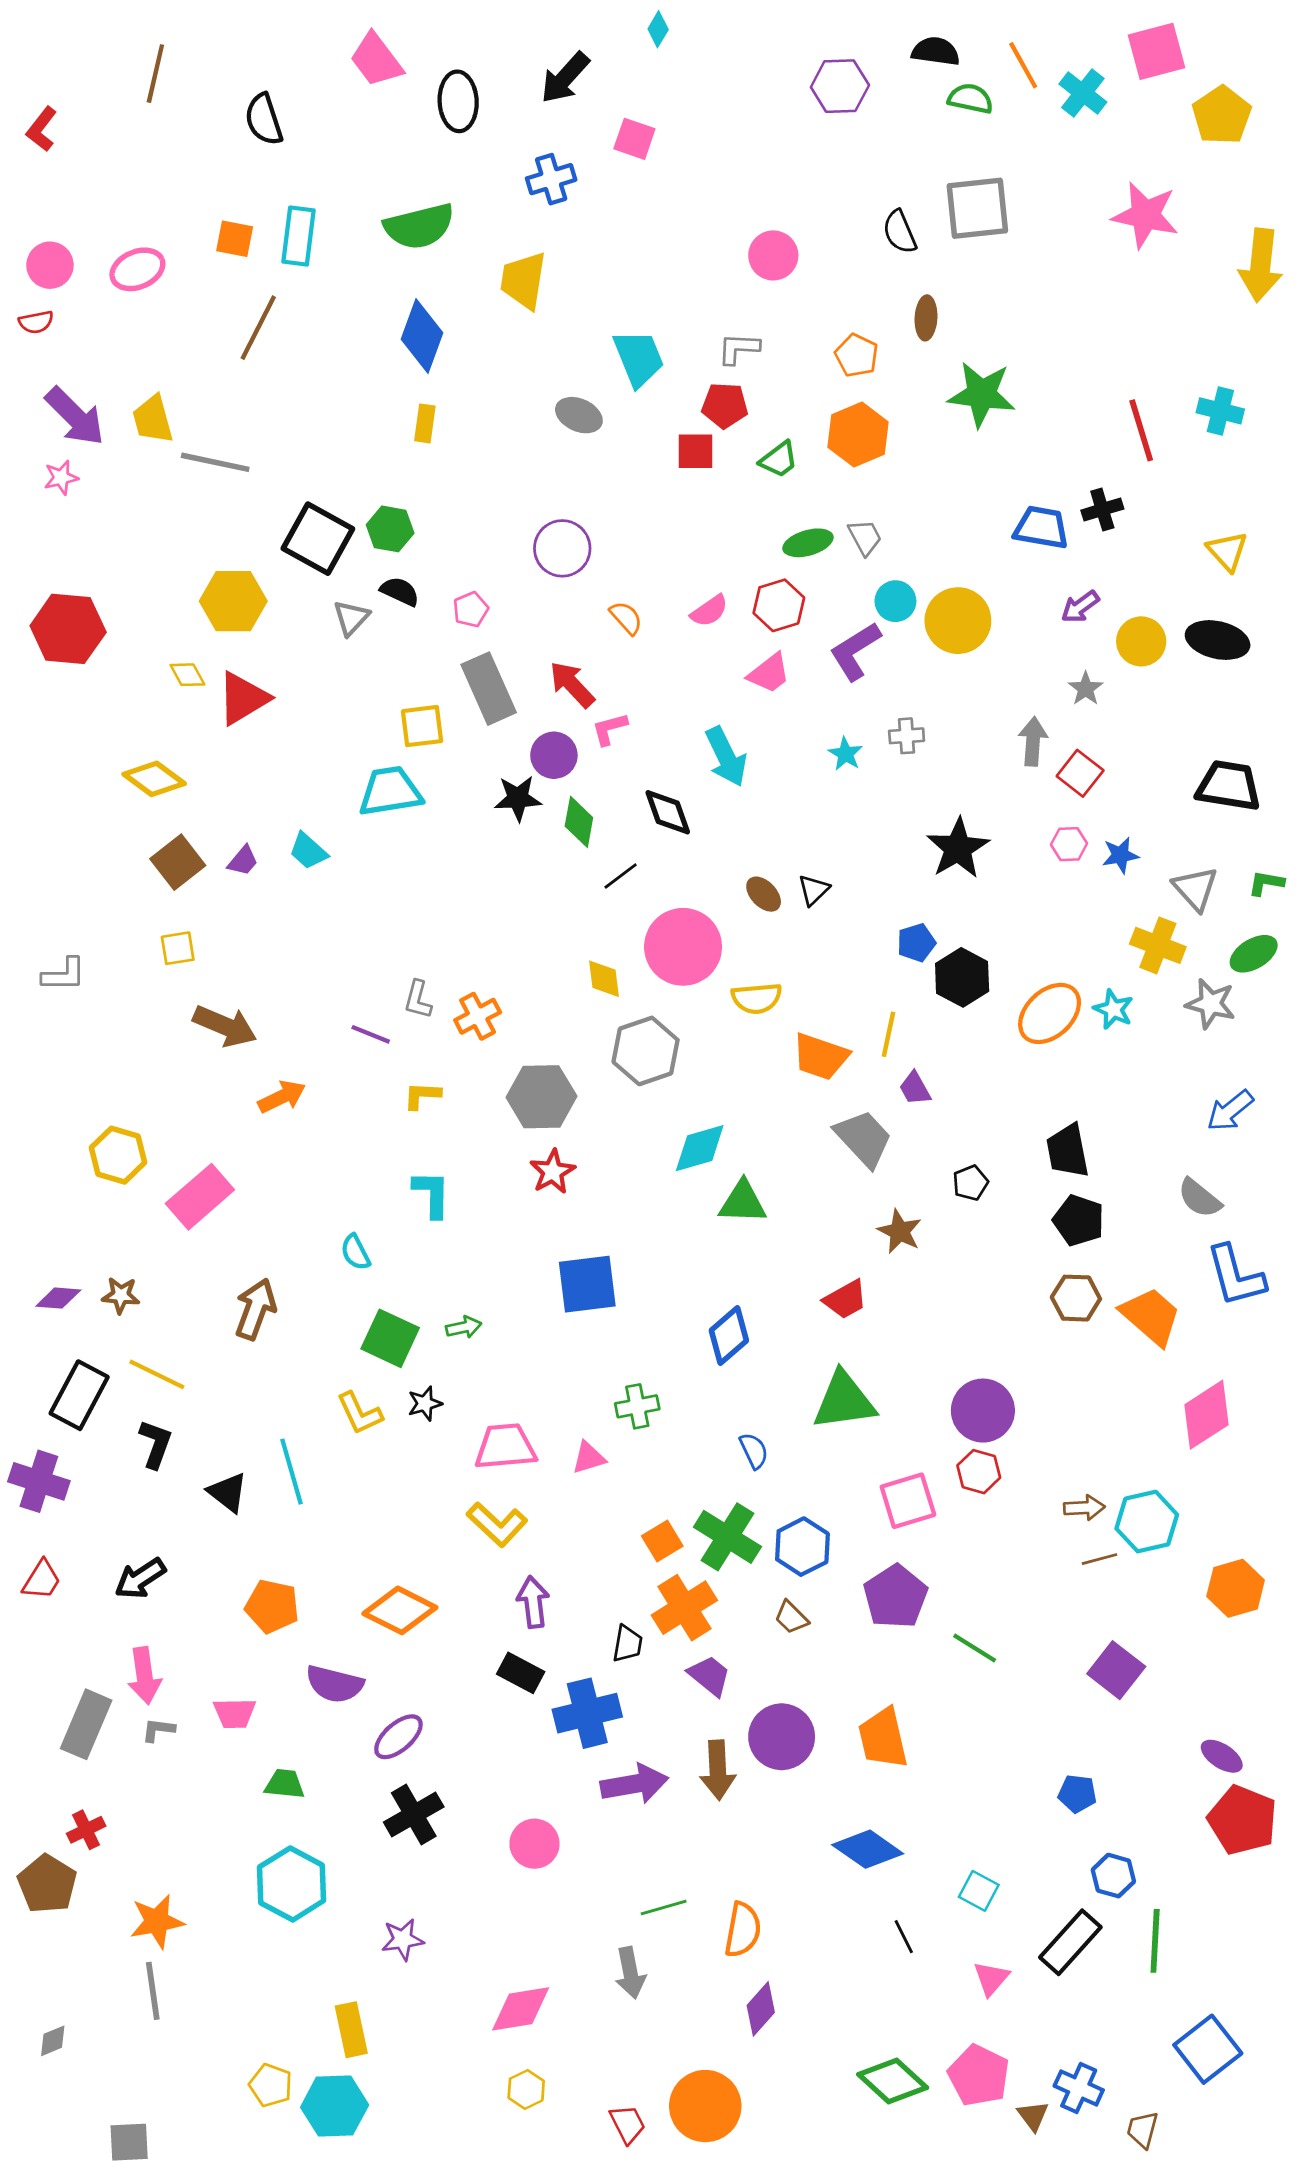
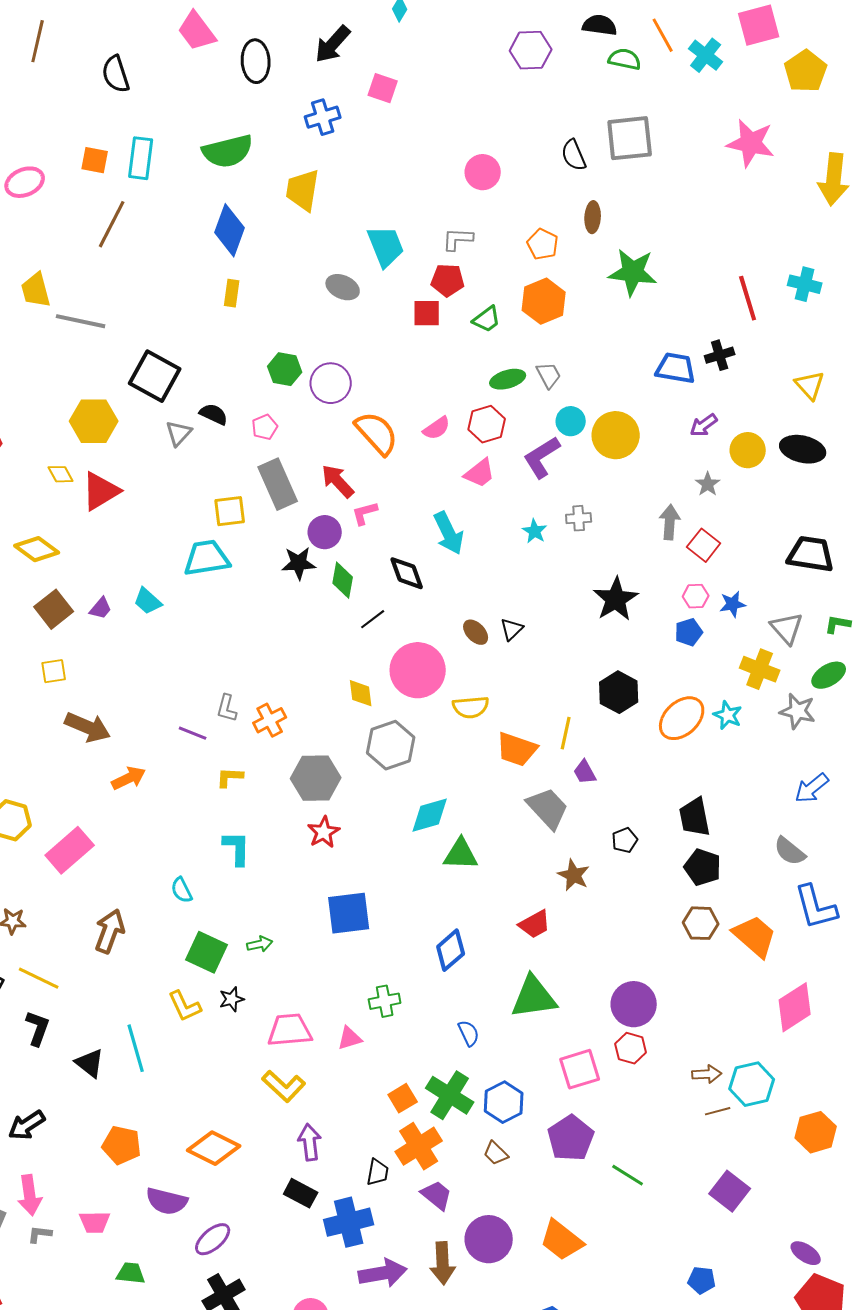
green hexagon: (390, 529) -> (285, 369), moved
orange semicircle: (626, 618) -> (377, 433), size x1.8
blue pentagon: (916, 943) -> (689, 632), moved
orange trapezoid: (883, 1738) -> (562, 1240), turned -39

